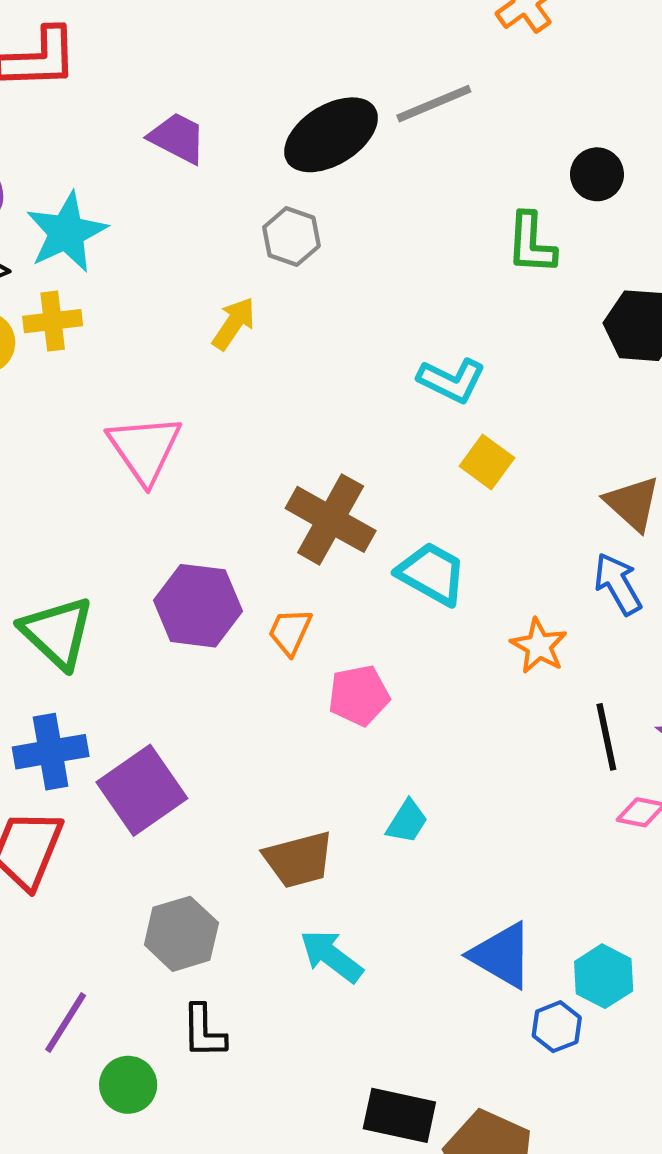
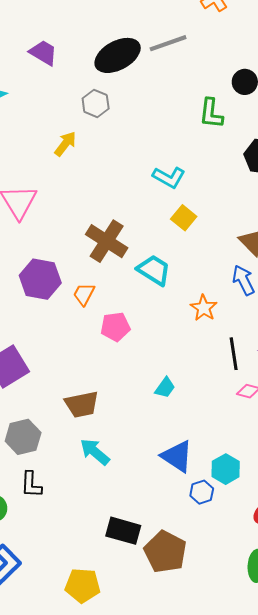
cyan trapezoid: (407, 822) -> (165, 388), moved

